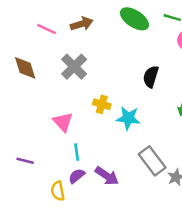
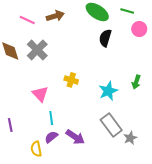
gray cross: (74, 67) -> (37, 50), moved
black semicircle: (151, 77) -> (105, 38), moved
cyan star: (128, 118) -> (108, 91), moved, turned -30
purple line: (25, 161) -> (10, 125), turned 64

